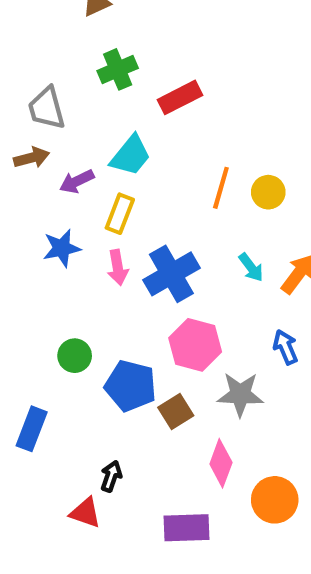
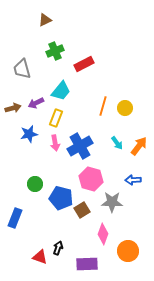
brown arrow: (32, 158) -> (13, 108), moved
blue arrow: (285, 347) -> (133, 180), turned -70
black arrow: (111, 476) -> (58, 248), moved

